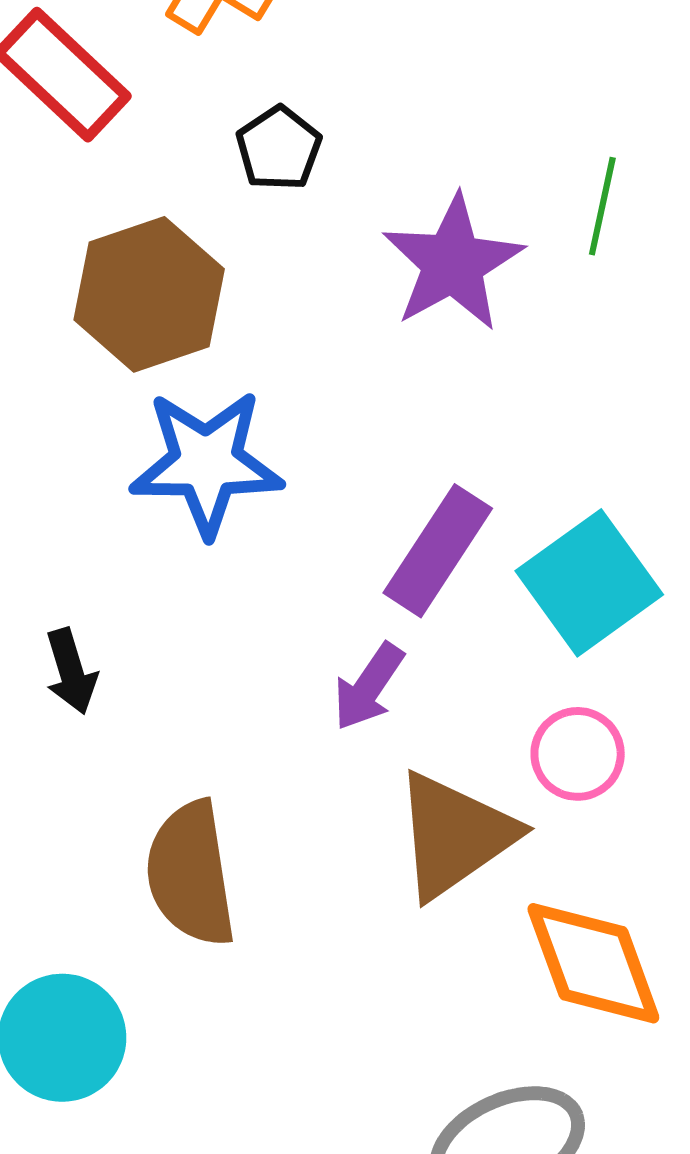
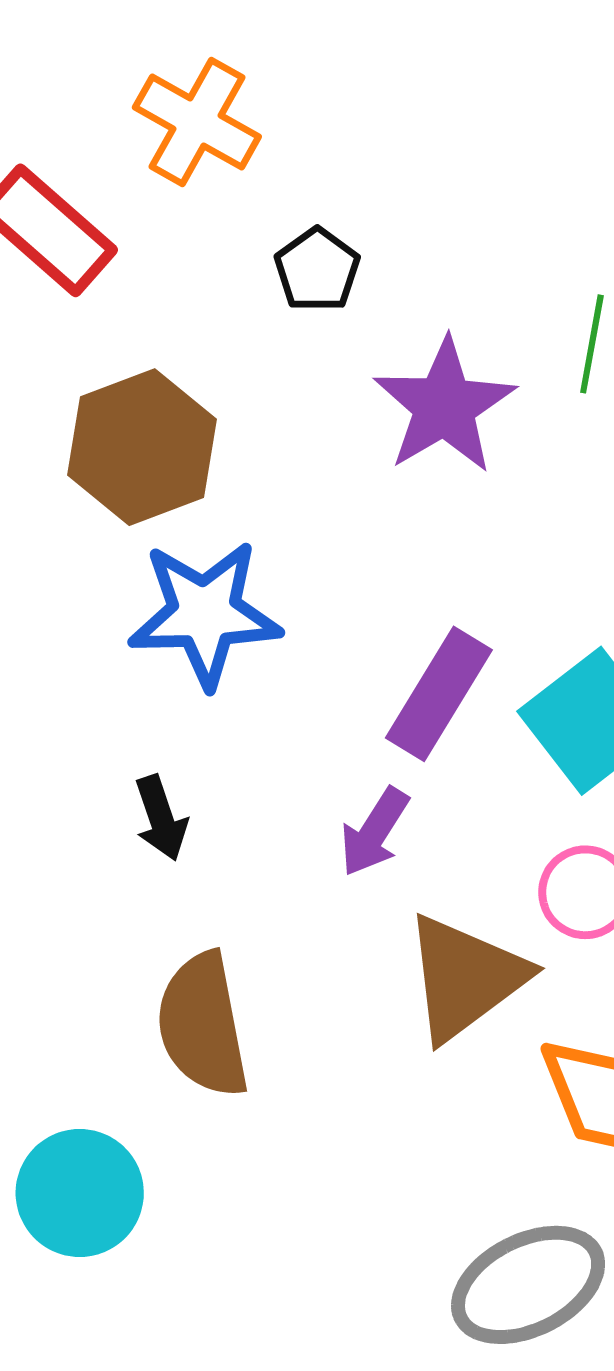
black pentagon: (279, 148) -> (317, 270), moved
black arrow: (71, 671) -> (161, 818), moved

